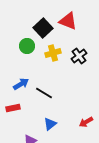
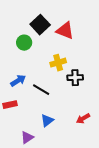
red triangle: (68, 21) -> (65, 31), moved
yellow cross: (53, 53) -> (58, 63), moved
black cross: (79, 56) -> (75, 78), moved, turned 35

